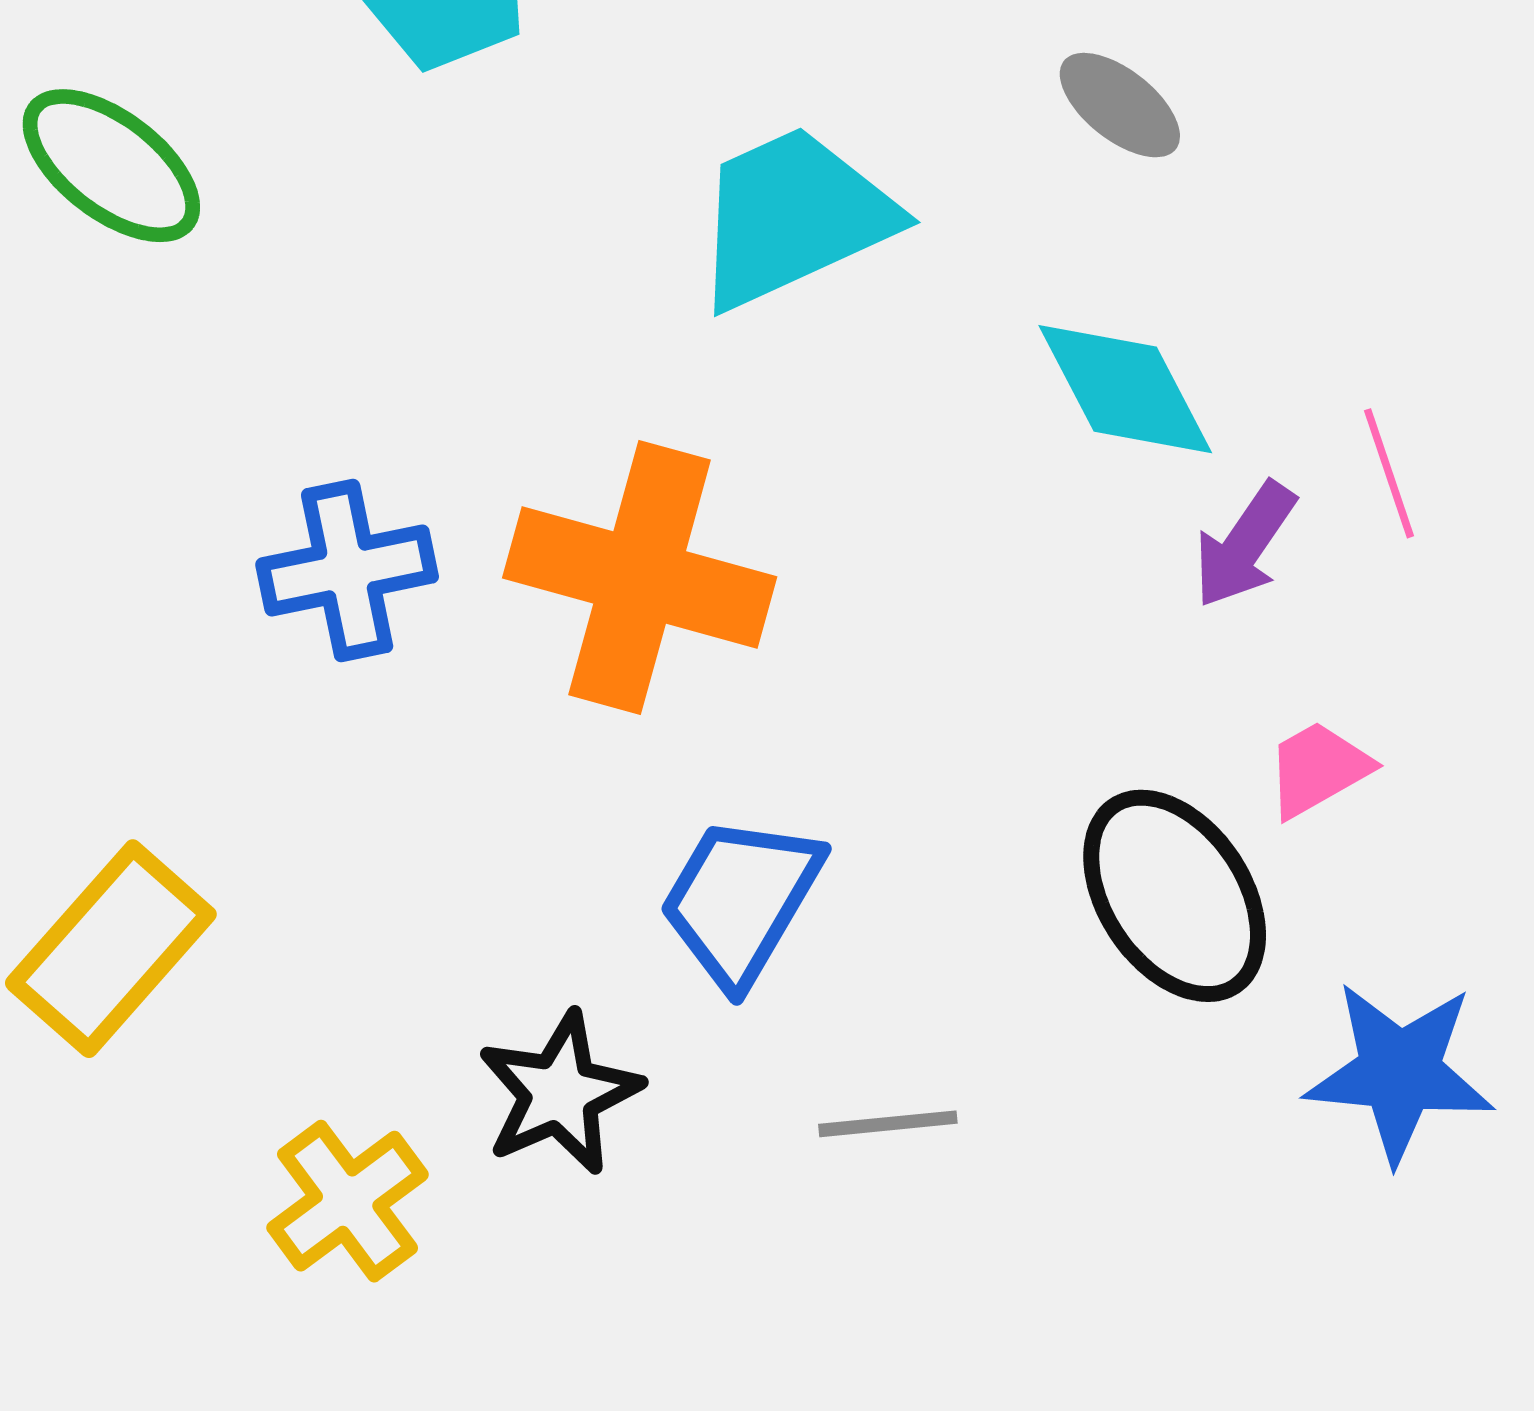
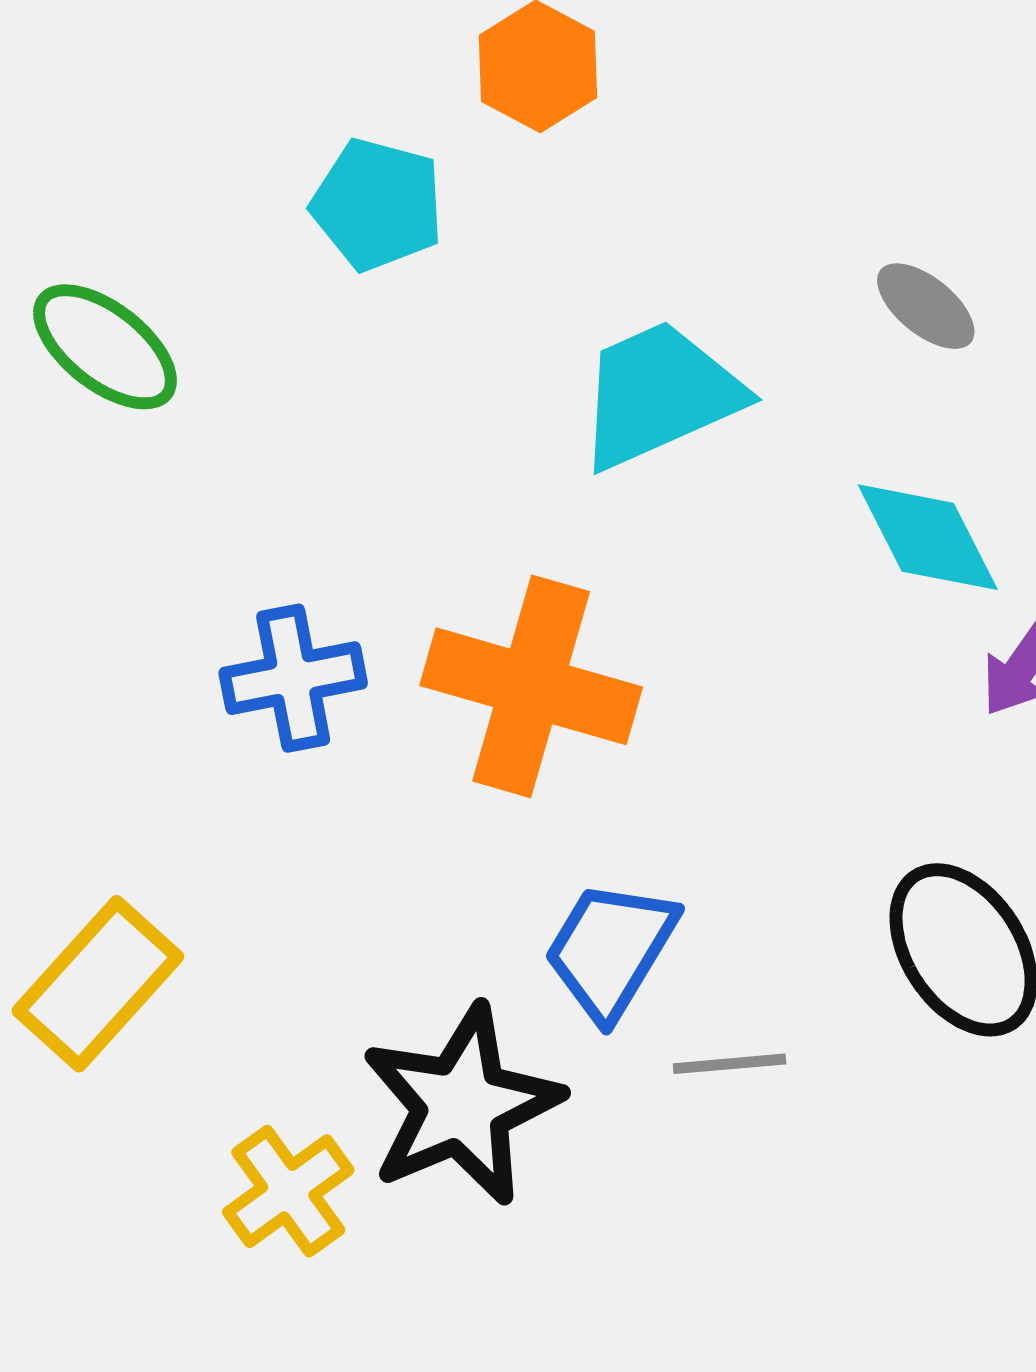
black star: (560, 1093) -> (462, 1105), size x1.5
gray line: (888, 1124) -> (730, 1064), moved

